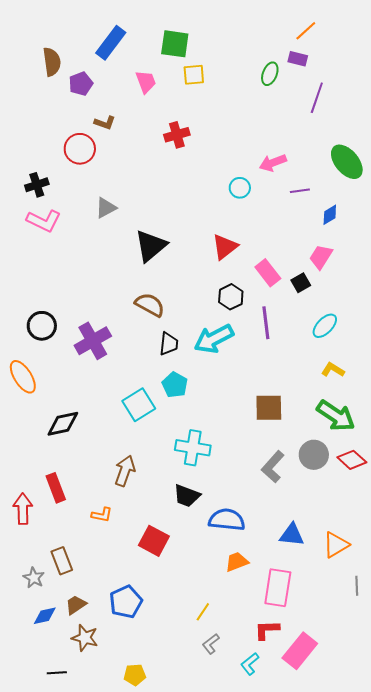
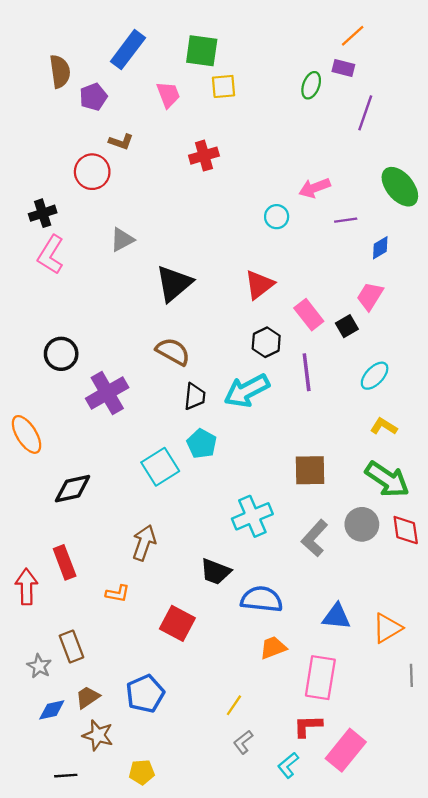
pink L-shape: (44, 221) -> (51, 255), turned 96
black circle: (42, 326) -> (61, 354), moved
cyan cross: (193, 448) -> (252, 516), moved, turned -32
red diamond: (352, 460) -> (406, 530), turned 40
yellow pentagon: (135, 675) -> (142, 772), moved

